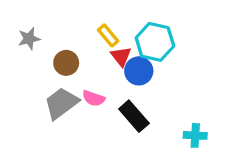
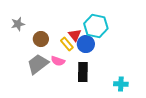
yellow rectangle: (108, 35) -> (67, 44), moved
black rectangle: (134, 116) -> (83, 72), turned 42

